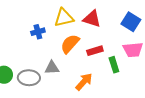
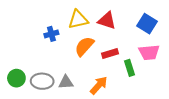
gray triangle: (52, 68) -> (66, 82), moved

